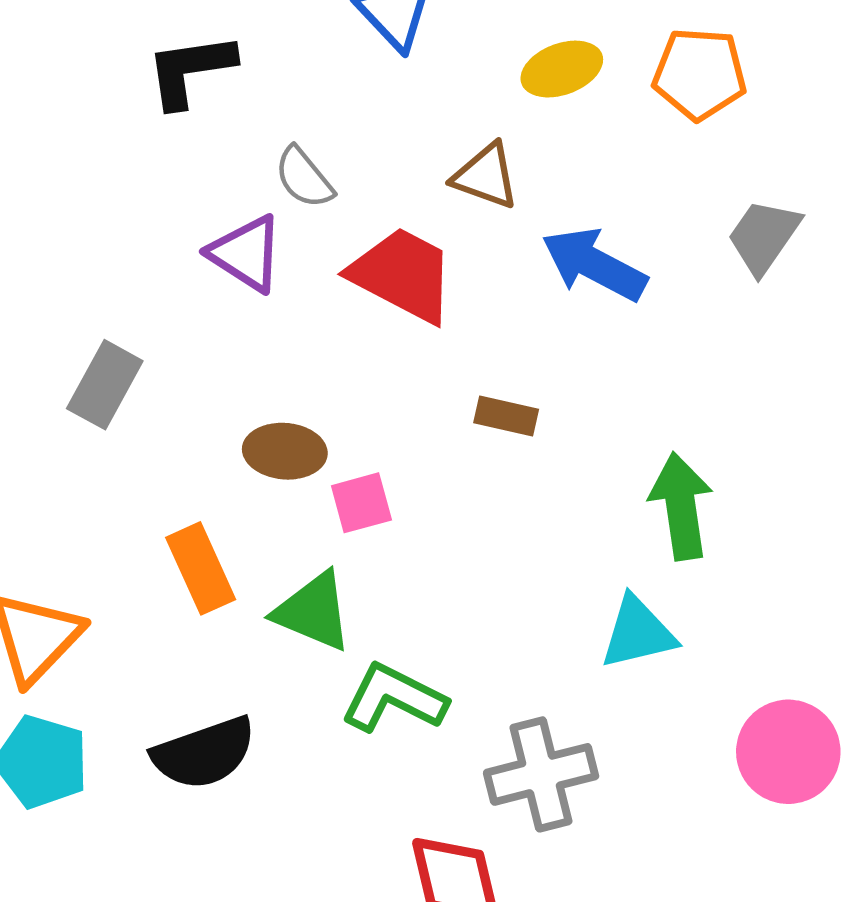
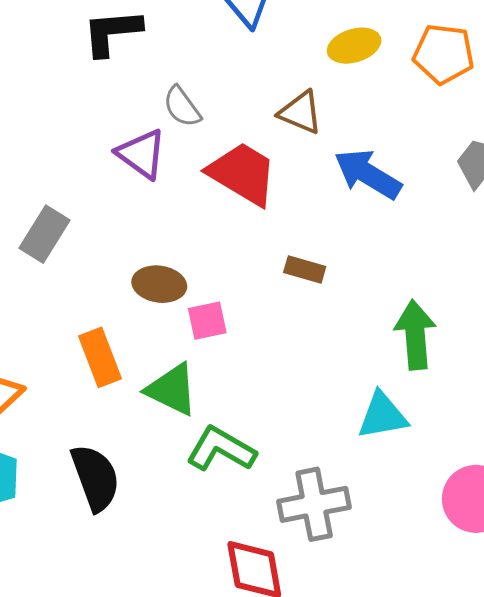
black semicircle: (204, 753) -> (95, 478), turned -94

